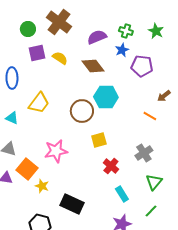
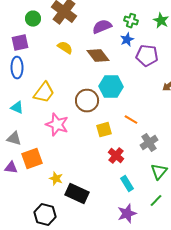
purple square: (37, 53) -> (20, 43), moved
orange line: (150, 116) -> (131, 120), moved
pink star: (56, 151) -> (57, 125), moved, turned 30
orange square: (27, 169) -> (32, 159), turned 30
yellow star: (42, 186) -> (56, 179), moved

